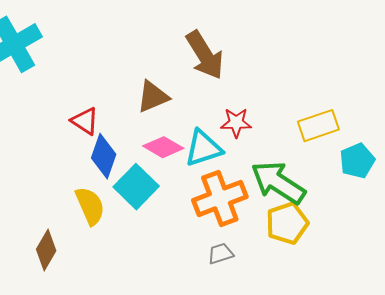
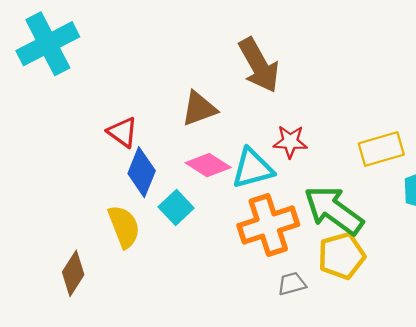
cyan square: (136, 187) -> (176, 208), size x0.7
gray trapezoid: (221, 254) -> (292, 284), moved

